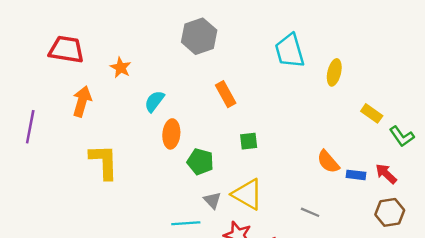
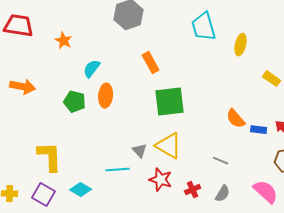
orange arrow: (82, 101) -> (23, 87), moved, turned 85
green square: (249, 141) -> (170, 102), size x2.0
yellow L-shape: (104, 162) -> (50, 157), moved
green pentagon: (200, 162) -> (75, 102), moved

